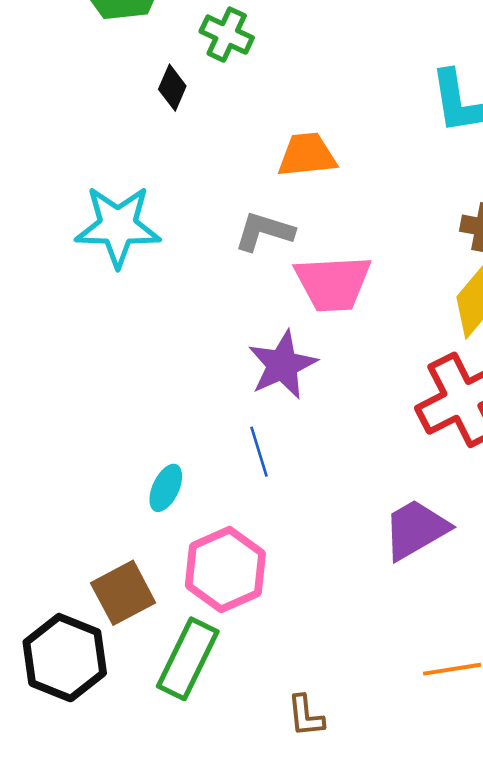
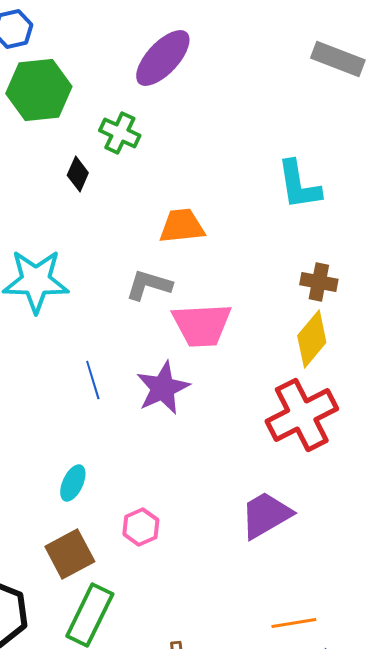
blue line: (259, 452) -> (93, 380), moved
pink hexagon: (225, 569) -> (141, 527), moved, size x0.6
brown square: (123, 593) -> (70, 554), moved

